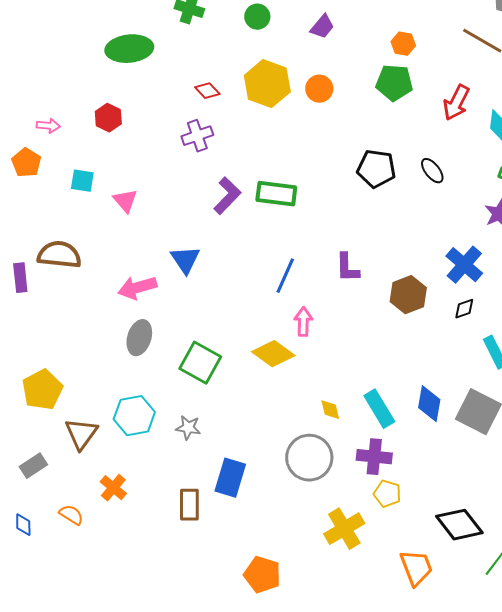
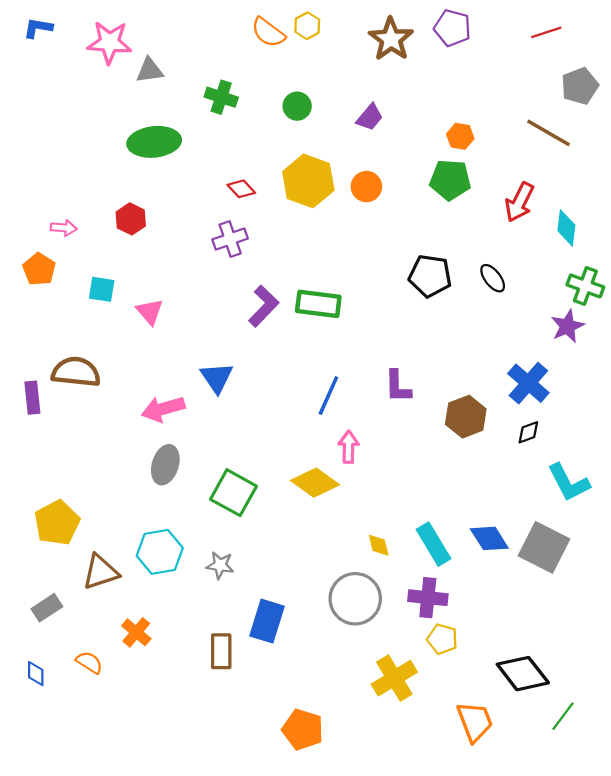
blue diamond: (429, 404) -> (489, 538), turned -42
brown triangle: (81, 434) -> (101, 572), turned 36

